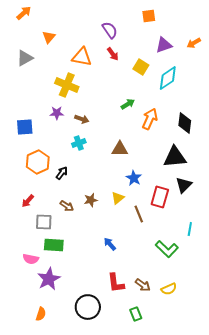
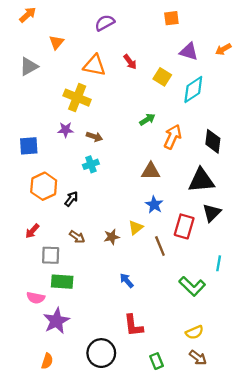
purple semicircle: (110, 30) -> (105, 23), moved, turned -84
purple triangle: (164, 45) -> (189, 52), turned 36
brown triangle: (120, 149) -> (151, 171), moved
brown star: (91, 200) -> (112, 237), moved
brown arrow: (143, 285) -> (198, 358), moved

